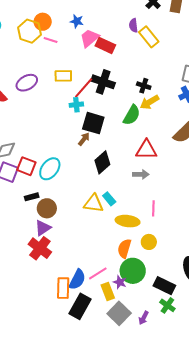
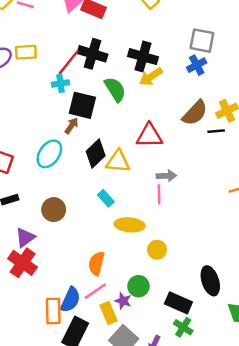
yellow rectangle: (63, 76) -> (26, 52), moved
black cross: (144, 86) -> (143, 57), size x1.6
green semicircle: (132, 115) -> (115, 89), moved, turned -60
cyan ellipse: (50, 169) -> (49, 154), moved
gray arrow: (141, 174) -> (166, 176), moved
yellow triangle: (94, 203) -> (118, 162), moved
brown circle: (47, 208) -> (54, 210), moved
pink line: (153, 208) -> (159, 194), moved
orange semicircle: (124, 249) -> (96, 263), moved
green circle: (133, 271) -> (138, 286), size x0.7

